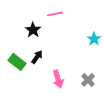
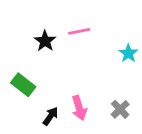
pink line: (55, 14) -> (79, 31), moved
black arrow: (37, 57) -> (51, 116), moved

